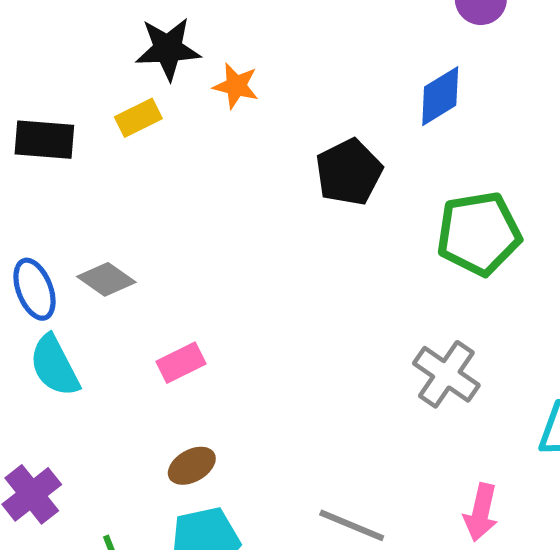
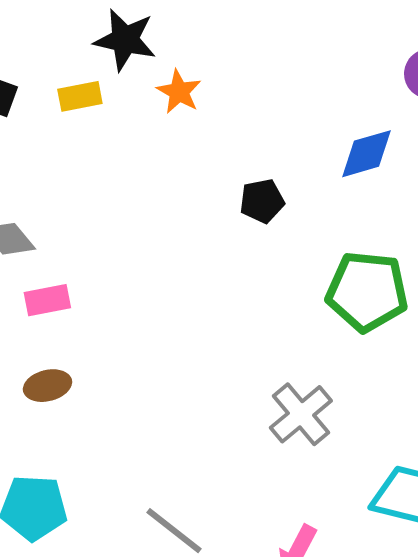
black pentagon: (349, 172) -> (262, 201), size x0.7
pink rectangle: (181, 363) -> (47, 300), moved
brown ellipse: (192, 466) -> (48, 386), moved

